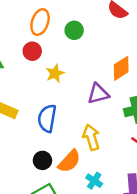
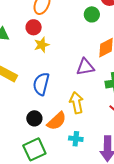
green circle: (74, 30) -> (92, 14), moved
yellow star: (55, 73) -> (42, 45), moved
cyan cross: (94, 181) -> (76, 139), turned -32

